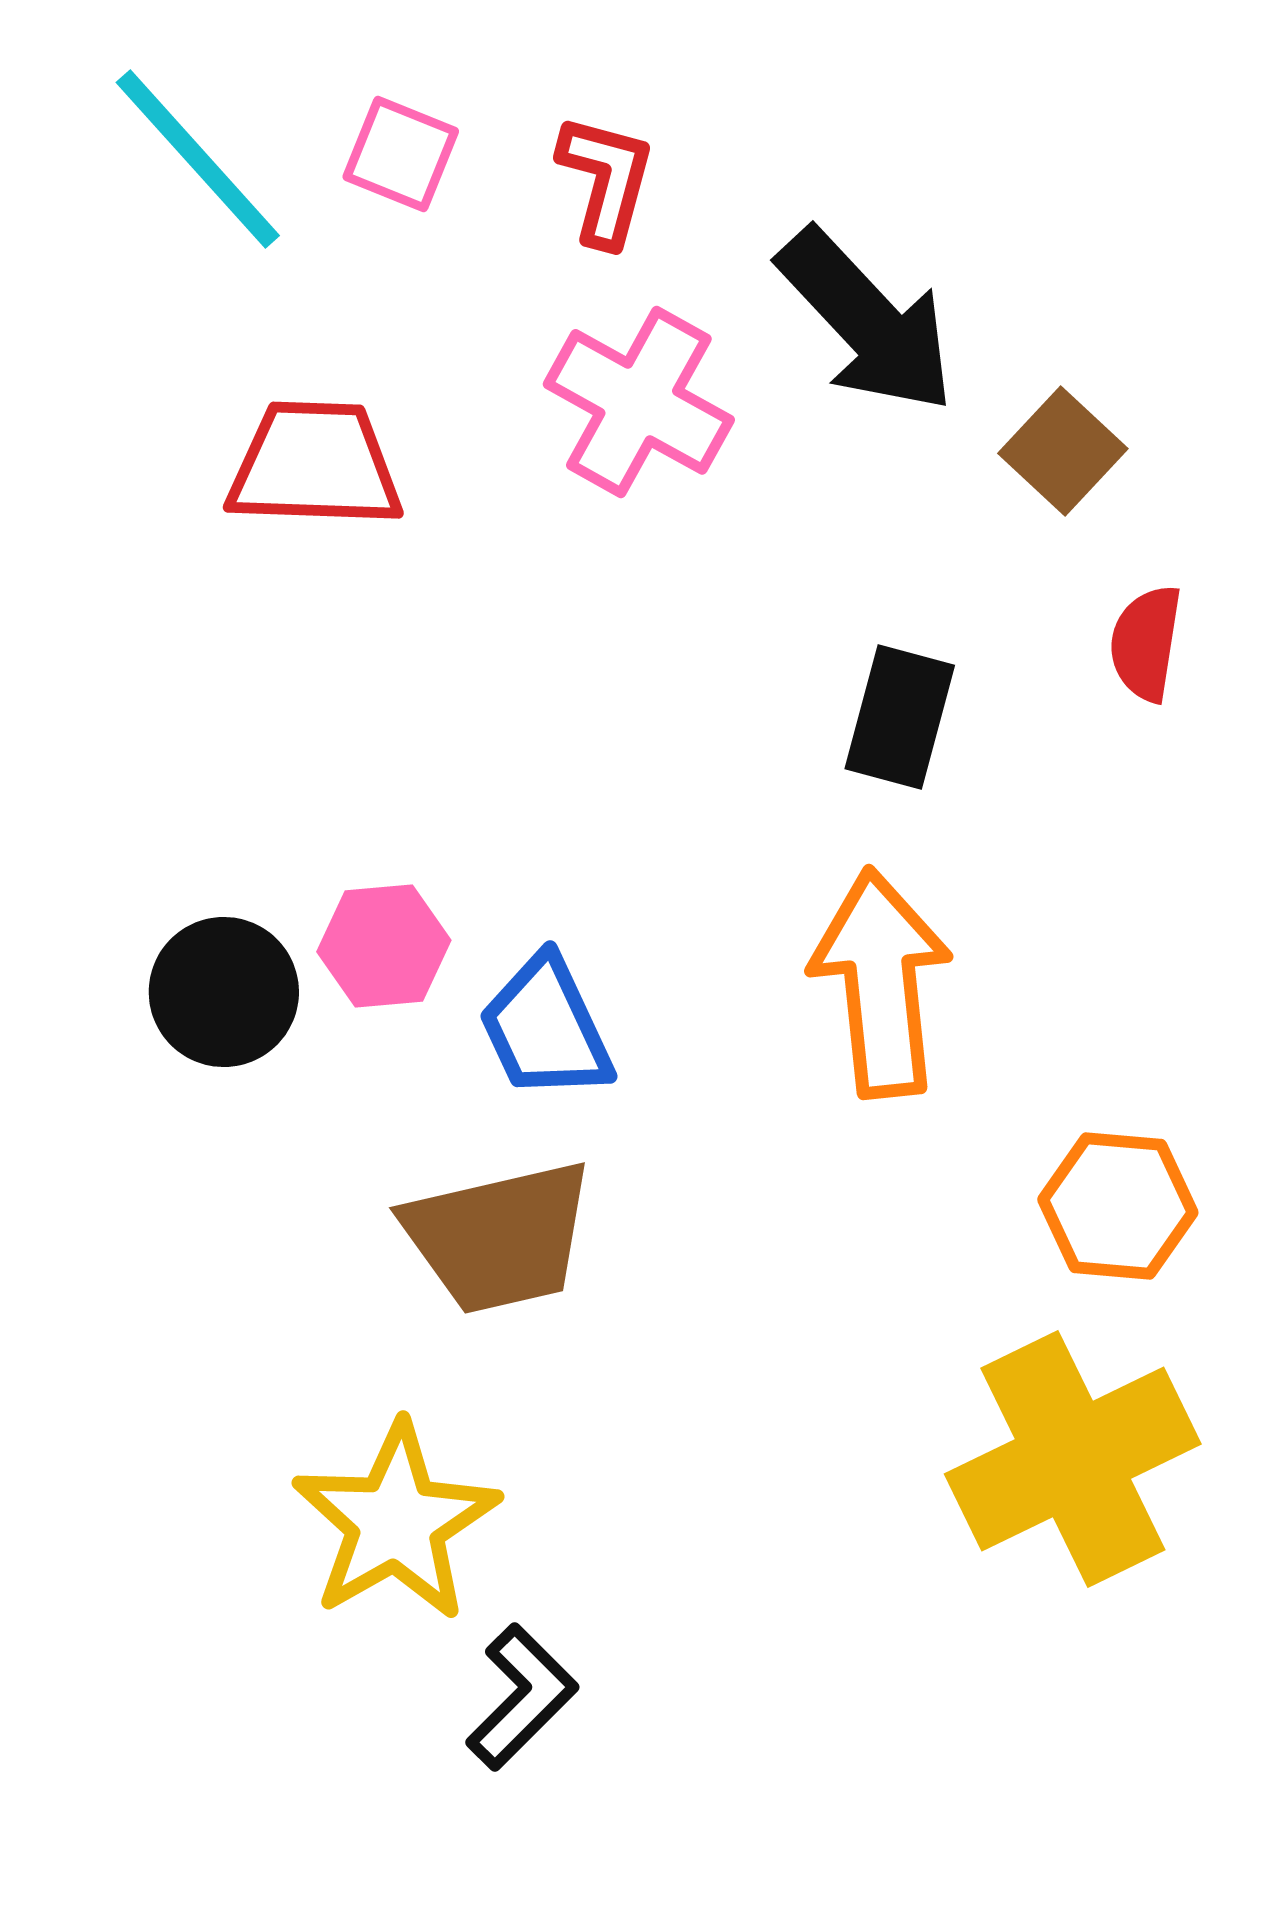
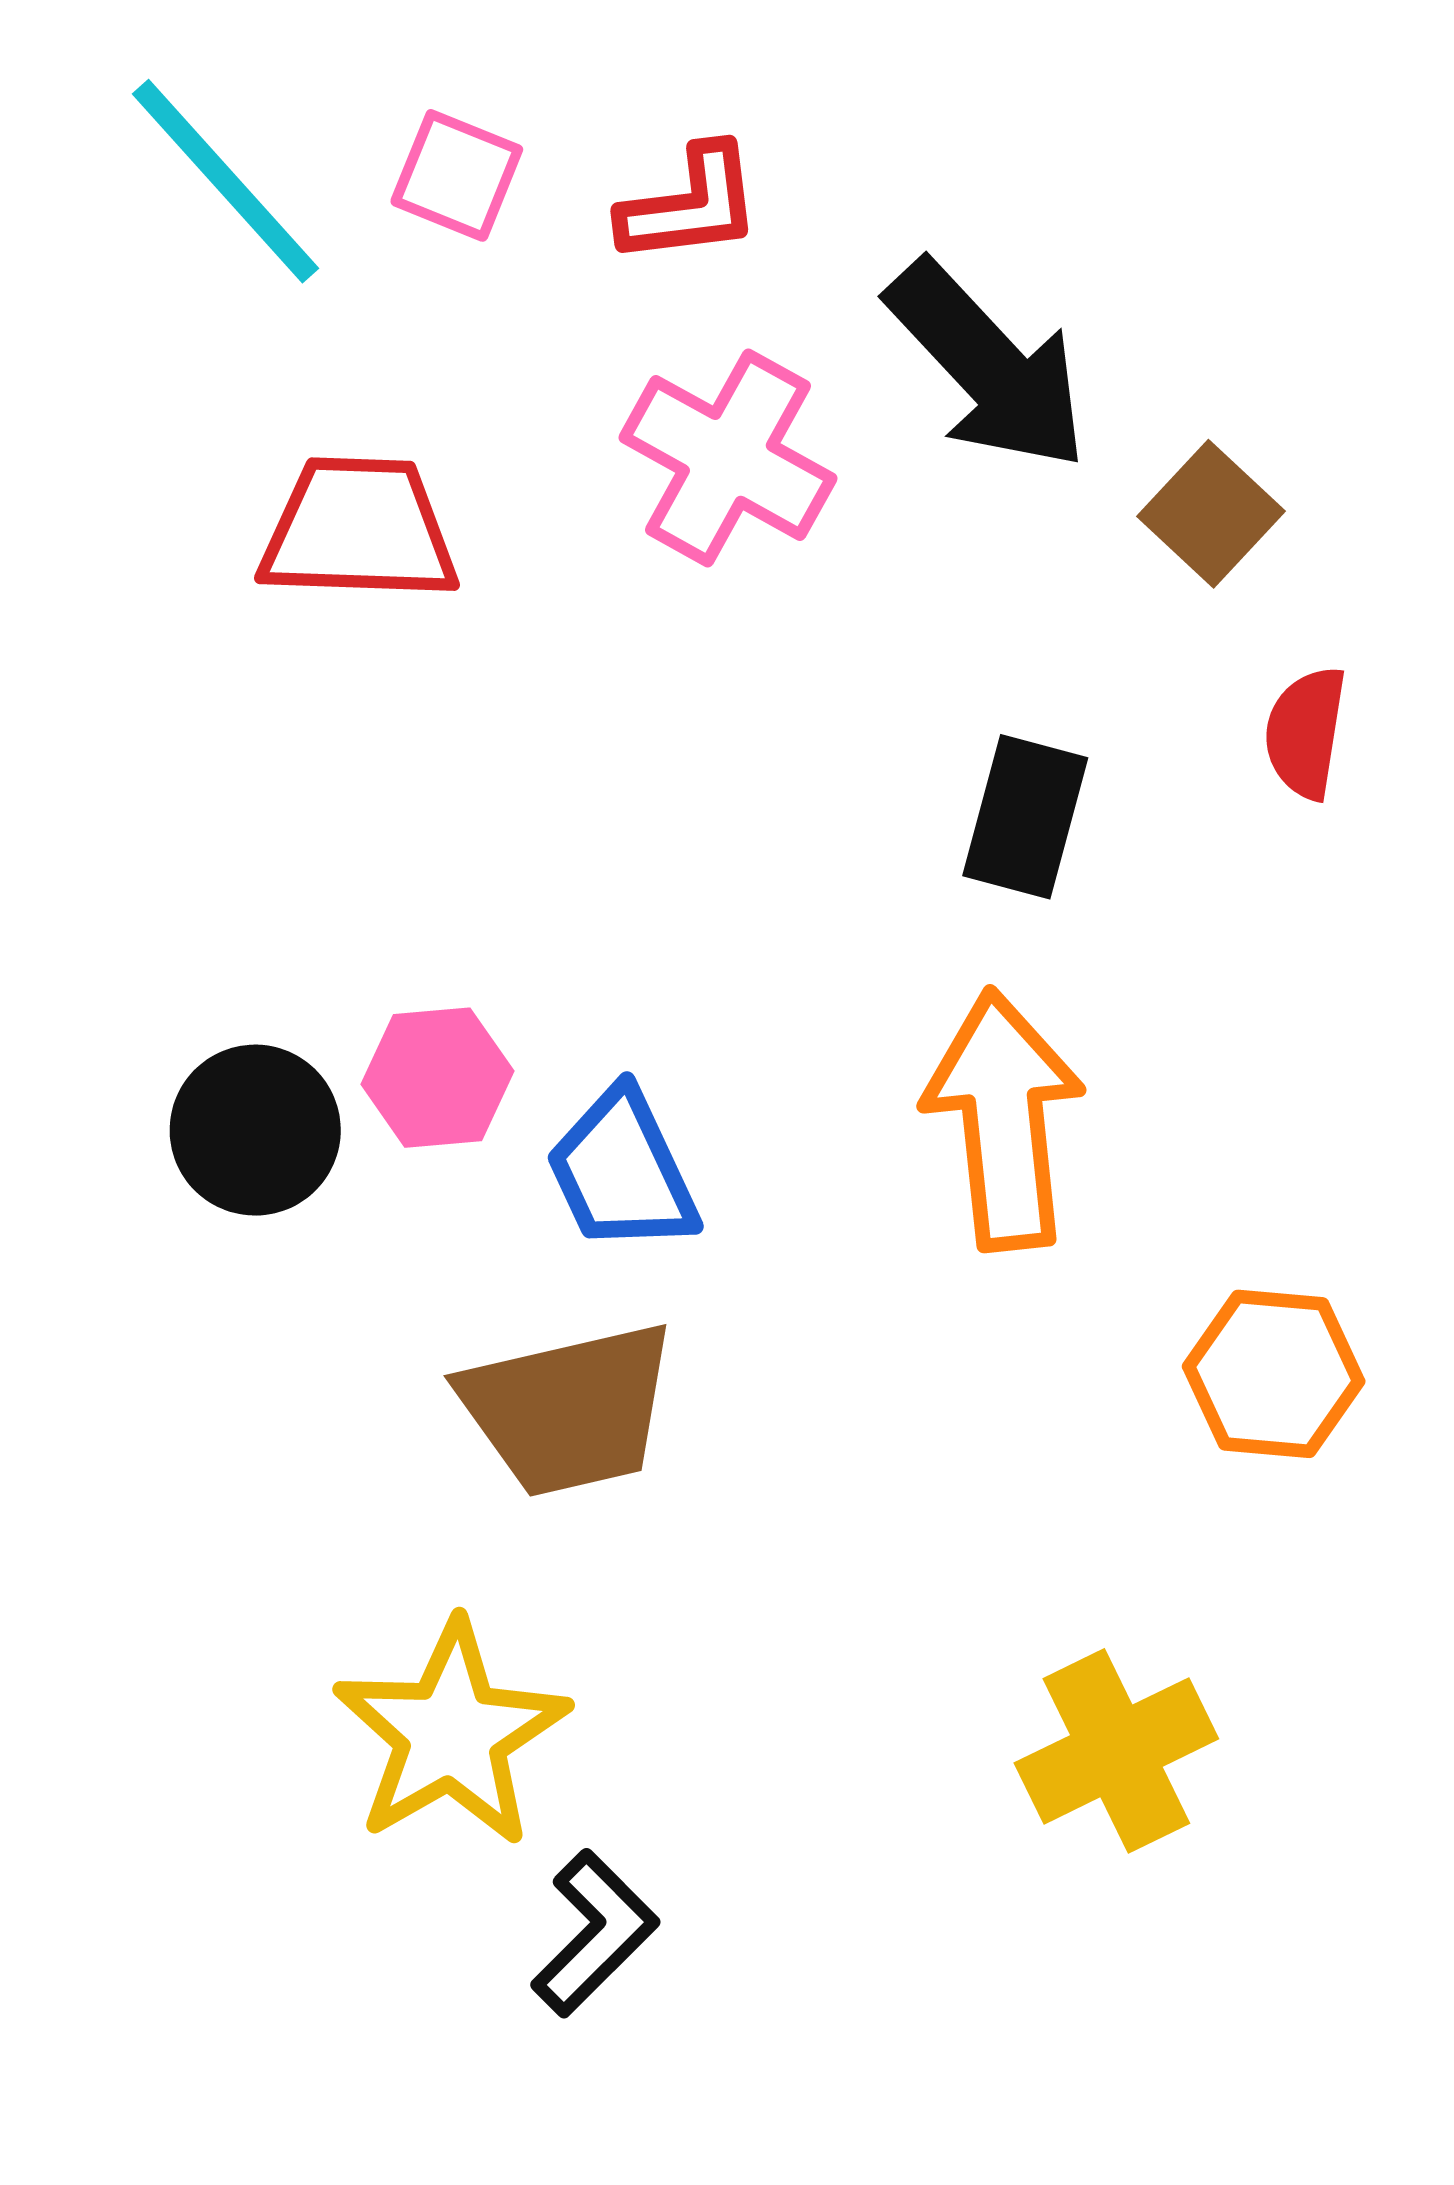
red L-shape: (606, 180) -> (690, 205), turned 68
yellow cross: (1073, 1459) -> (1116, 1751), moved, size x0.7

